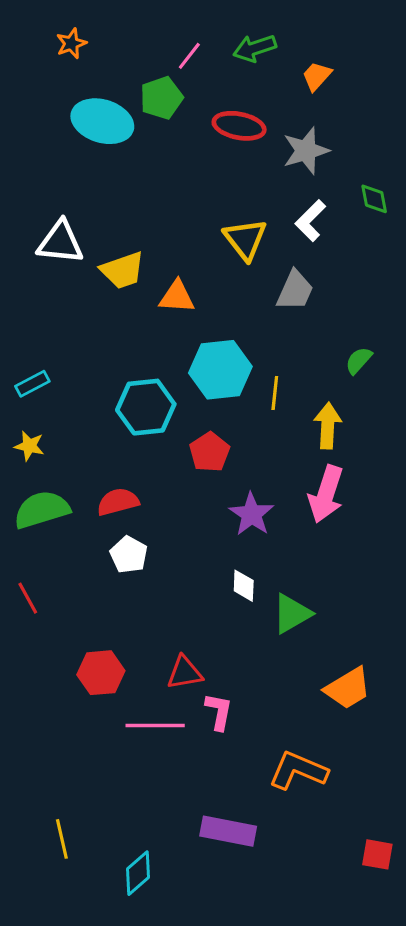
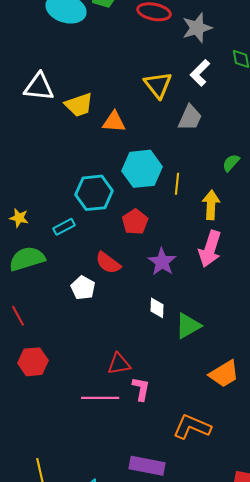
cyan rectangle: (32, 384) -> (64, 227), moved
red semicircle: (118, 502) -> (108, 263), moved, turned -128
red hexagon: (101, 673) -> (33, 362), moved

